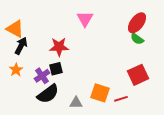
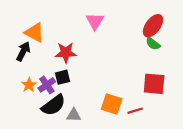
orange triangle: (15, 29) -> (34, 32), moved
orange star: (16, 70) -> (29, 85), moved
red square: (138, 75) -> (154, 84), turned 30
gray triangle: (76, 103) -> (74, 115), moved

